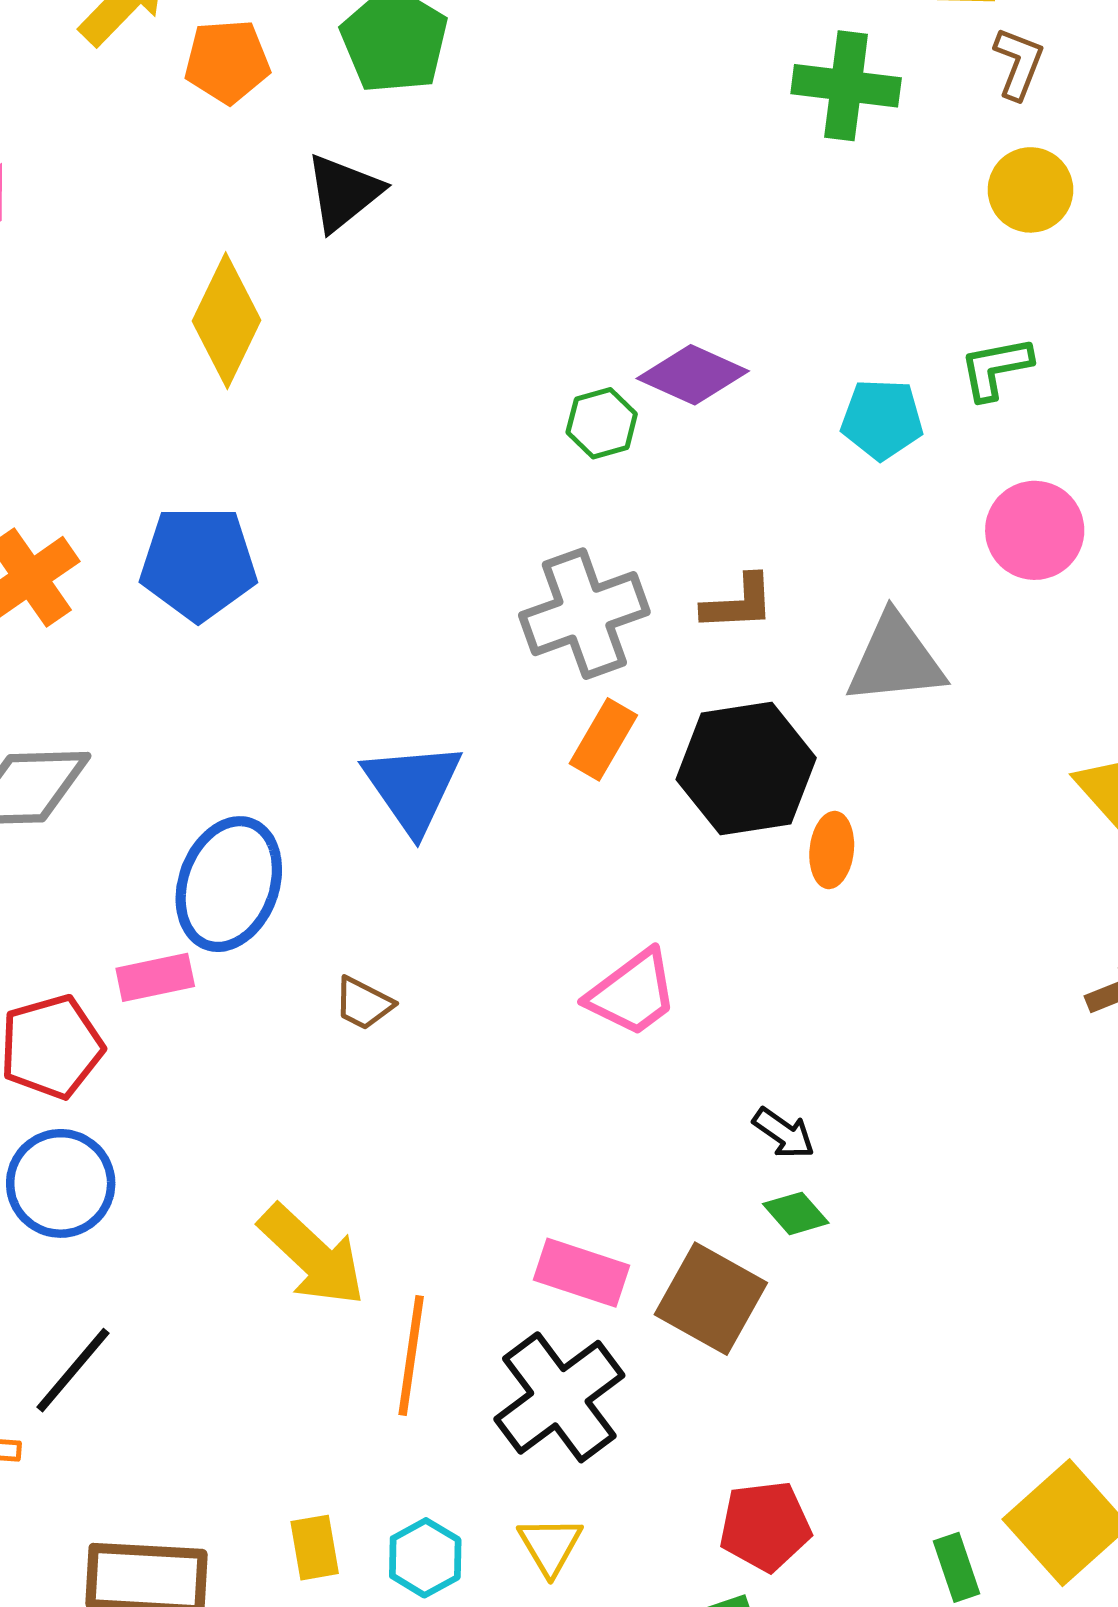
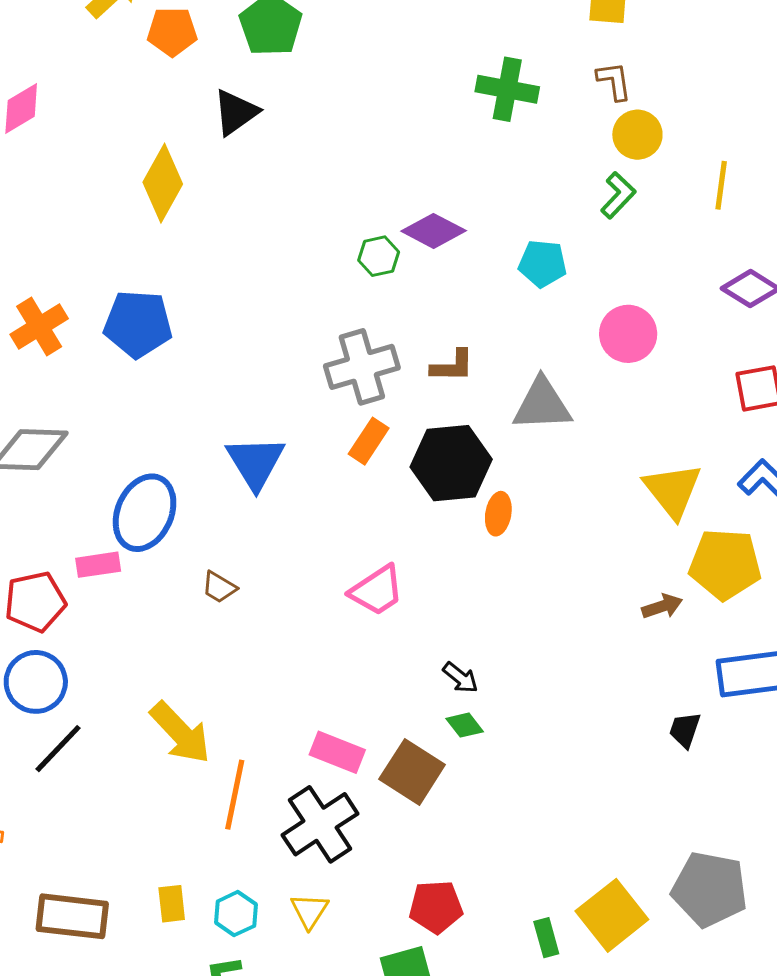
brown L-shape: (1018, 63) -> (614, 81), moved, turned -33
green cross: (846, 86) -> (507, 89), moved
green L-shape: (996, 368) -> (618, 195), moved, turned 141
black line: (73, 1370) -> (58, 749), moved

